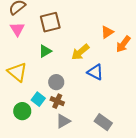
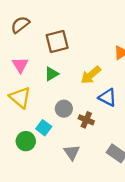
pink triangle: (17, 29) -> (20, 65), moved
brown cross: (57, 101) -> (86, 120), moved
gray triangle: (63, 121) -> (72, 152), turned -35

